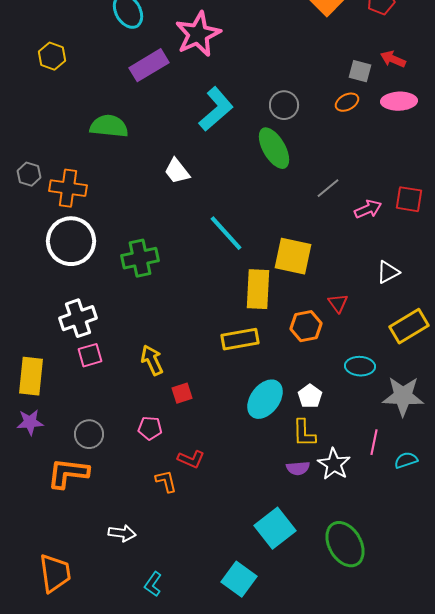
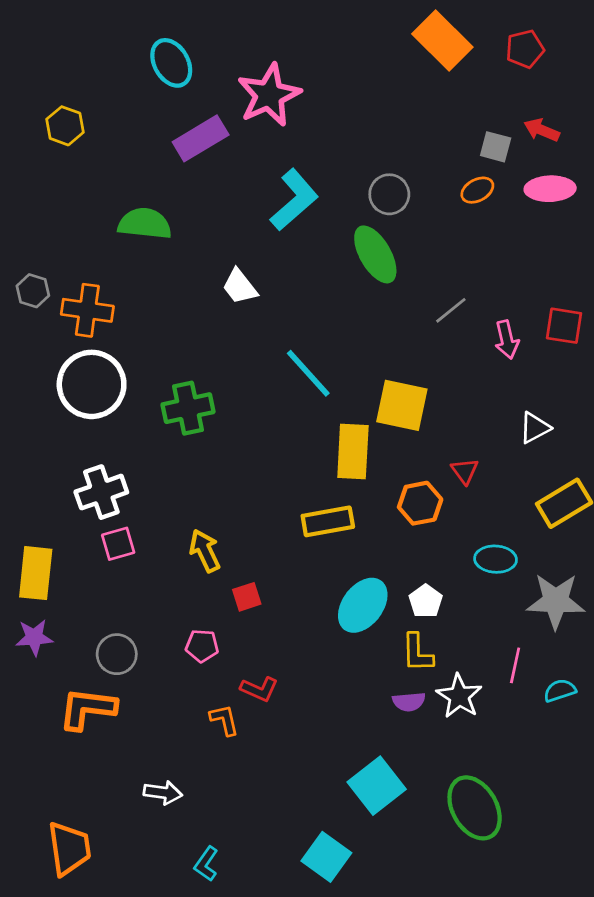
pink arrow: (368, 209) -> (507, 340), turned 100

